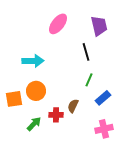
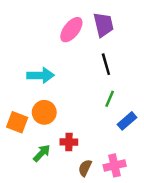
purple trapezoid: (99, 26) -> (103, 25), moved
orange square: (14, 99) -> (17, 122), turned 30
brown semicircle: (73, 106) -> (85, 168), moved
pink cross: (104, 129) -> (115, 165), moved

